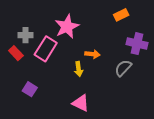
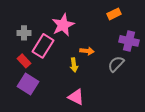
red rectangle: (16, 53) -> (24, 61), moved
purple square: (30, 89) -> (28, 84), size x1.5

